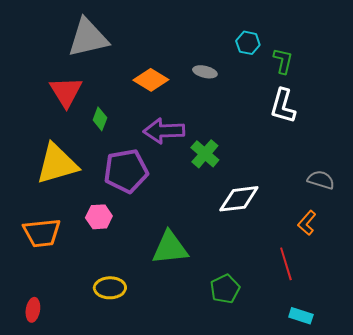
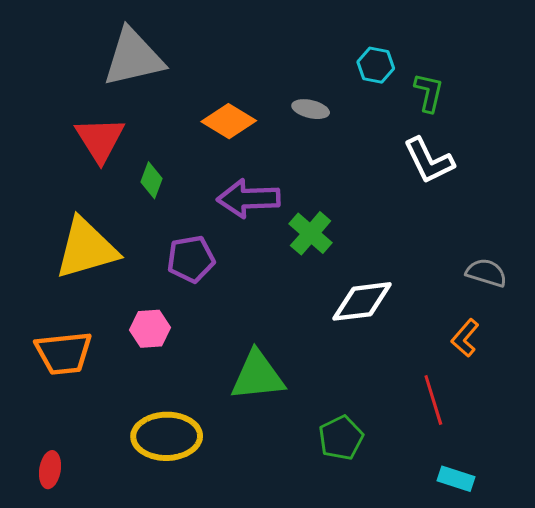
white L-shape: (283, 106) -> (429, 161), turned -42
purple pentagon: (126, 171) -> (191, 259), size x0.7
yellow ellipse: (110, 288) -> (167, 436), size x1.4

